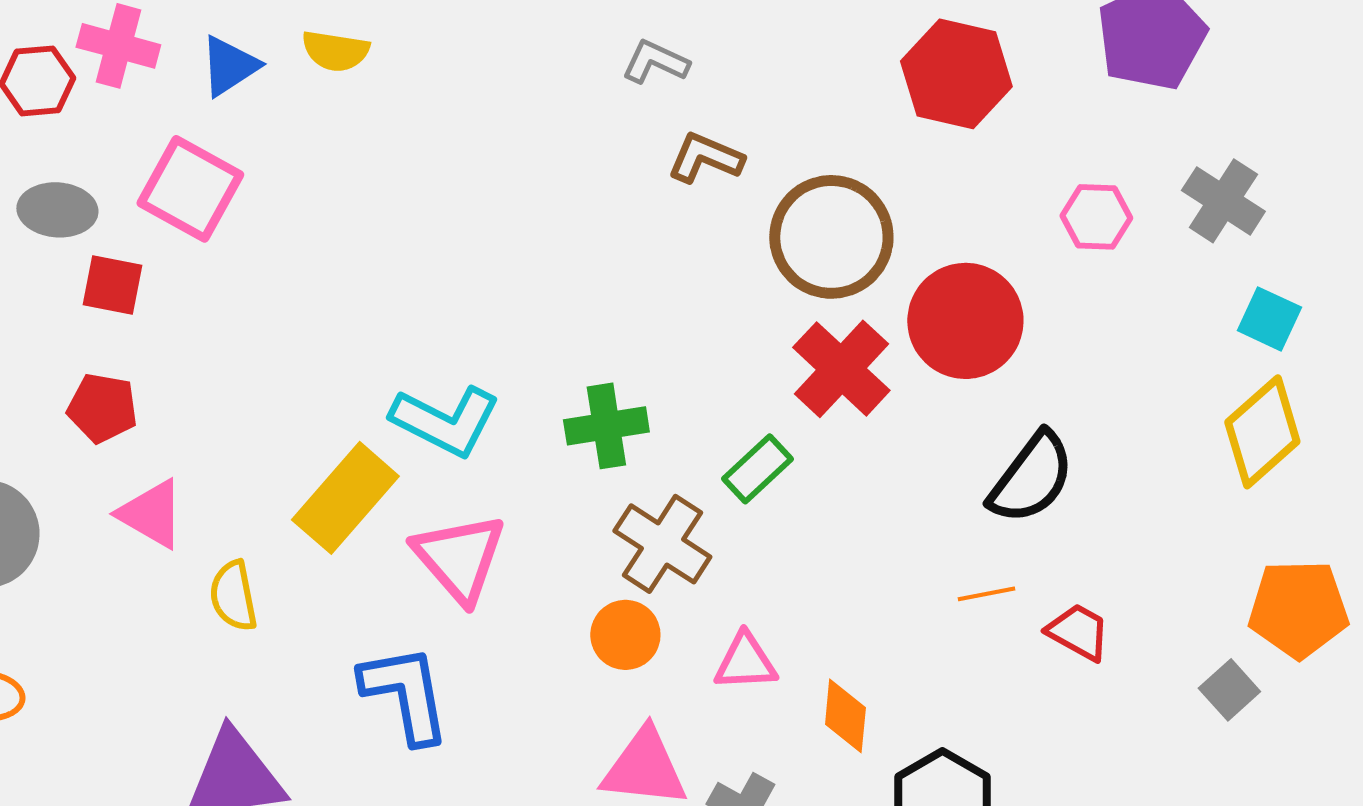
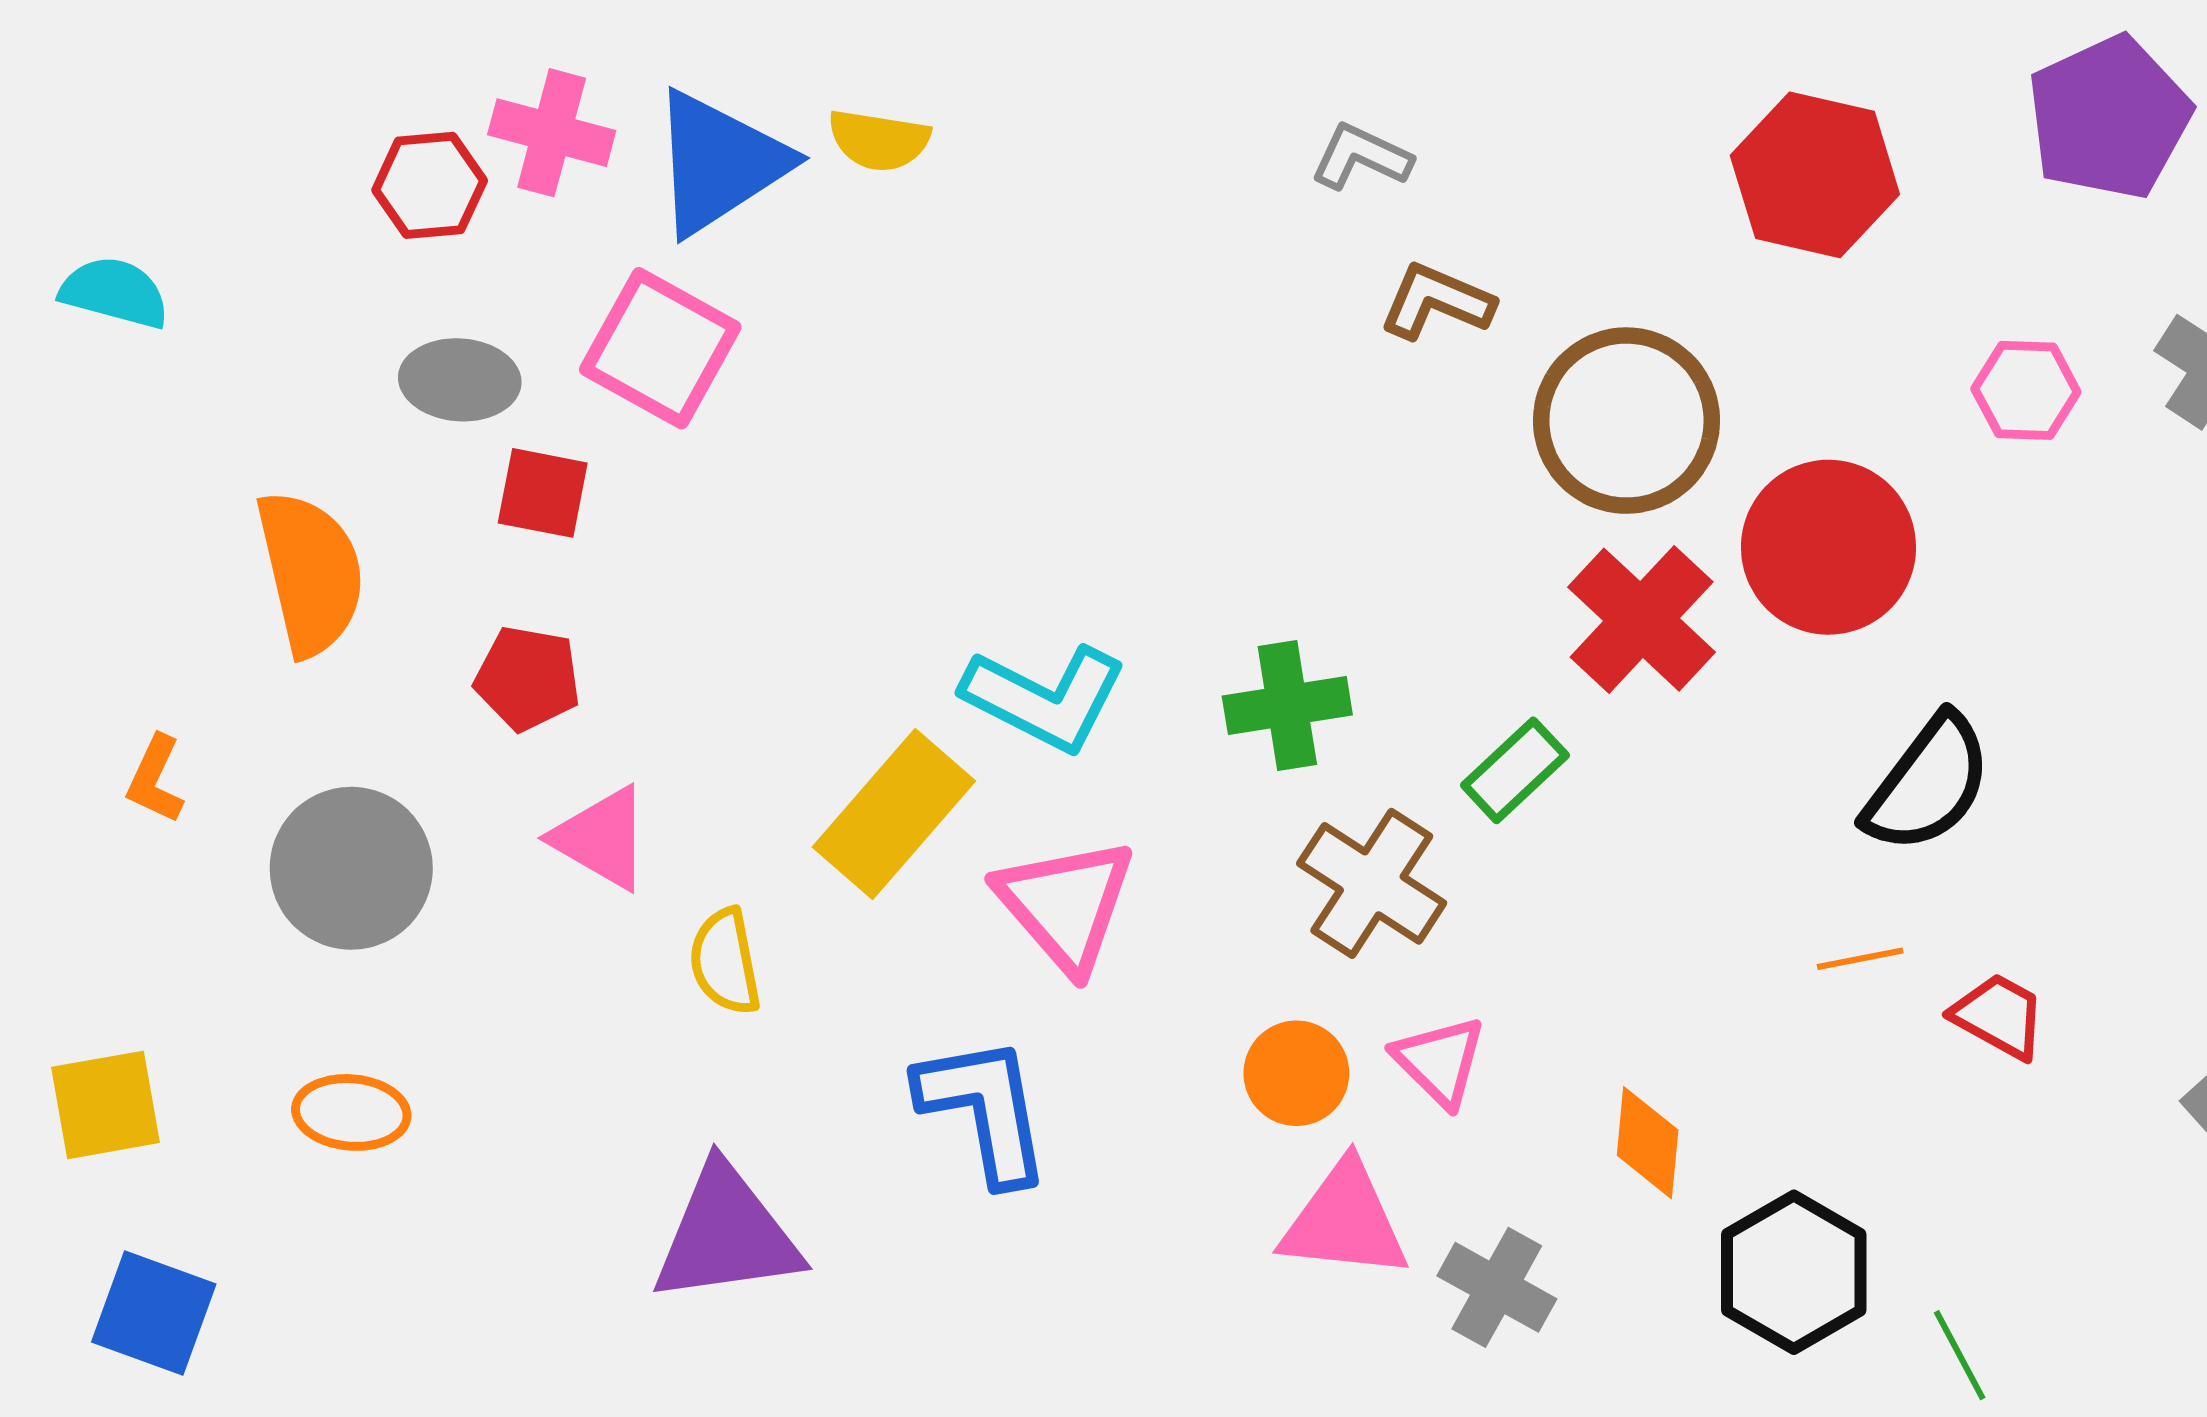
blue triangle: (229, 66) -> (719, 163), size x1.6
orange circle: (625, 635) -> (1296, 1073), moved
pink triangle: (745, 662) -> (1440, 1061), moved, turned 48

